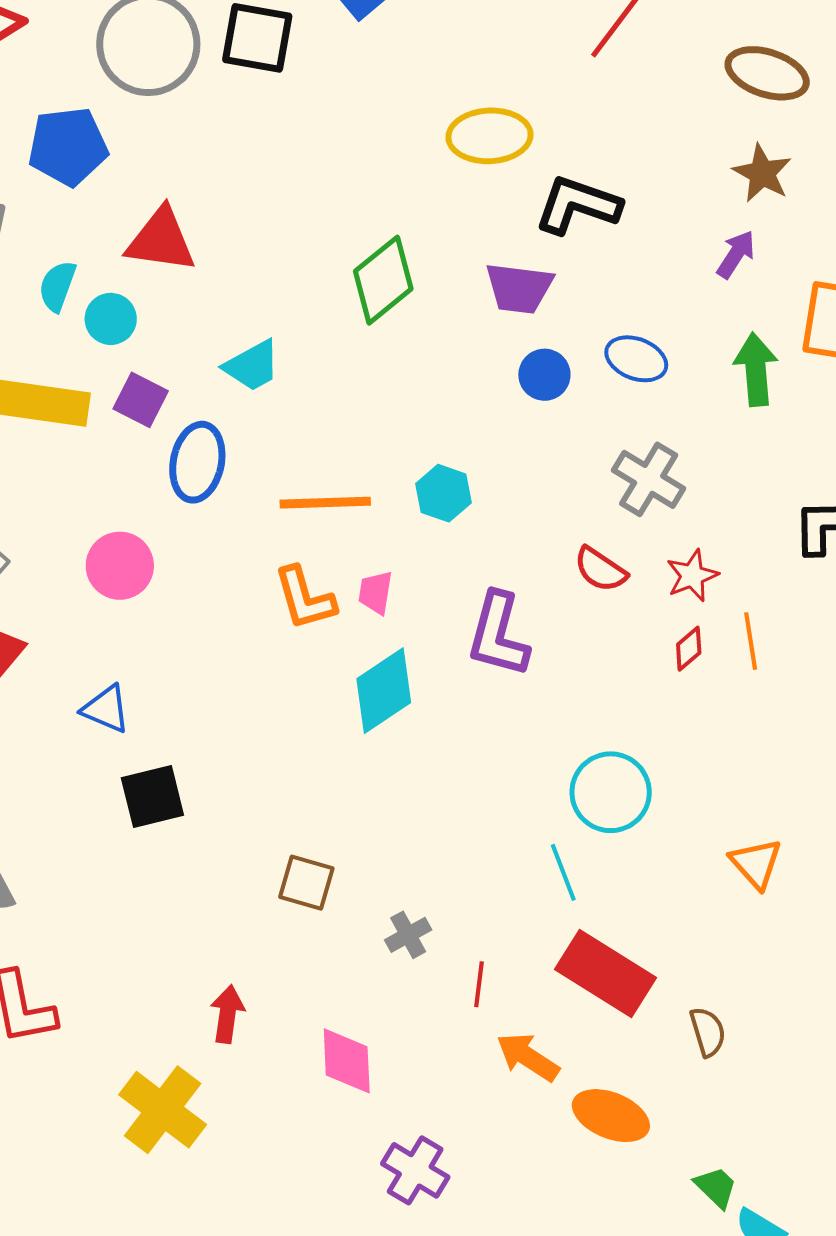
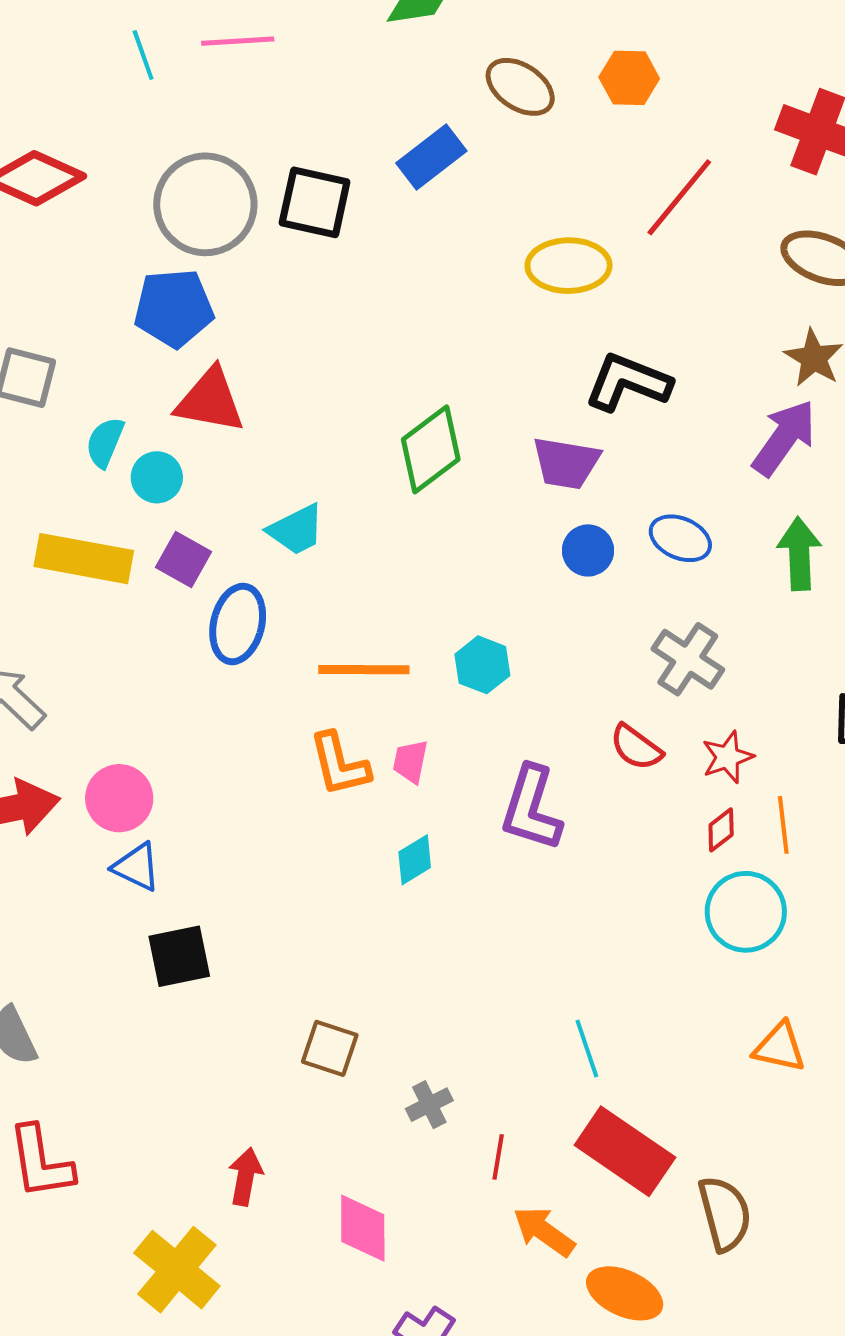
yellow ellipse: (489, 136) -> (569, 266), moved
blue pentagon: (68, 146) -> (174, 308), moved
purple arrow: (736, 254) -> (784, 438), size x1.6
pink circle: (120, 566) -> (119, 798), moved
cyan diamond: (384, 691) -> (415, 860), size x0.6
cyan circle: (611, 792) -> (746, 912), moved
orange triangle: (756, 863) -> (780, 1047), turned -38
brown semicircle: (708, 1032) -> (725, 1214), size x1.5

